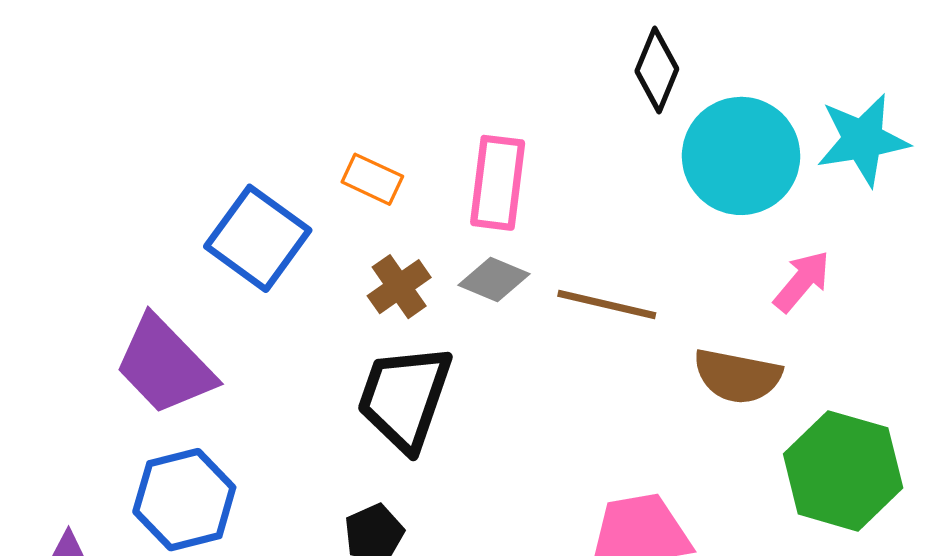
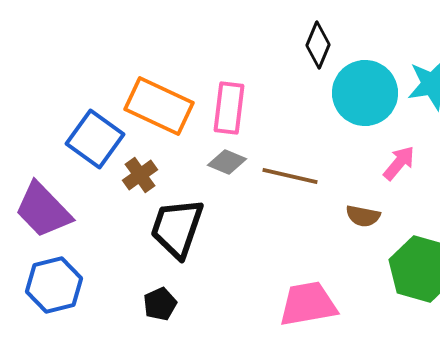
orange rectangle: (372, 179) -> (159, 106), size x2.0
brown cross: (399, 287) -> (140, 175), moved
brown semicircle: (737, 376) -> (363, 216), size x0.7

